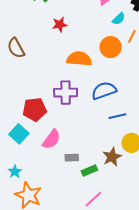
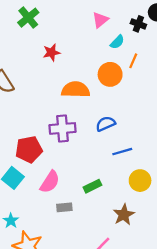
blue semicircle: (104, 91) -> (106, 124), size x0.7
brown star: (112, 157) -> (124, 215), moved
gray rectangle: (72, 158) -> (64, 207), moved
green rectangle: (89, 171) -> (92, 186), moved

